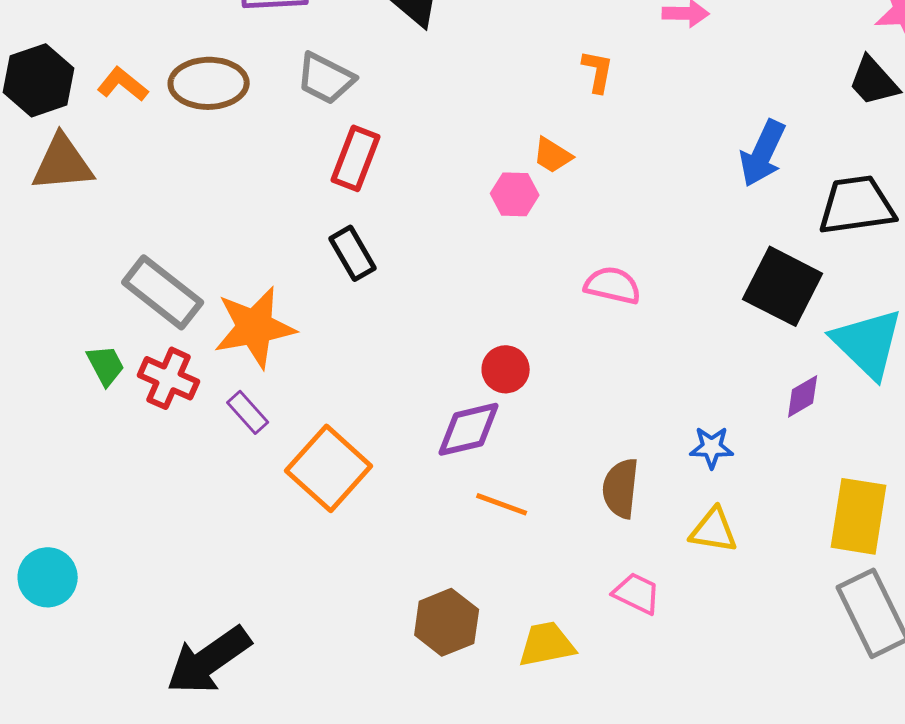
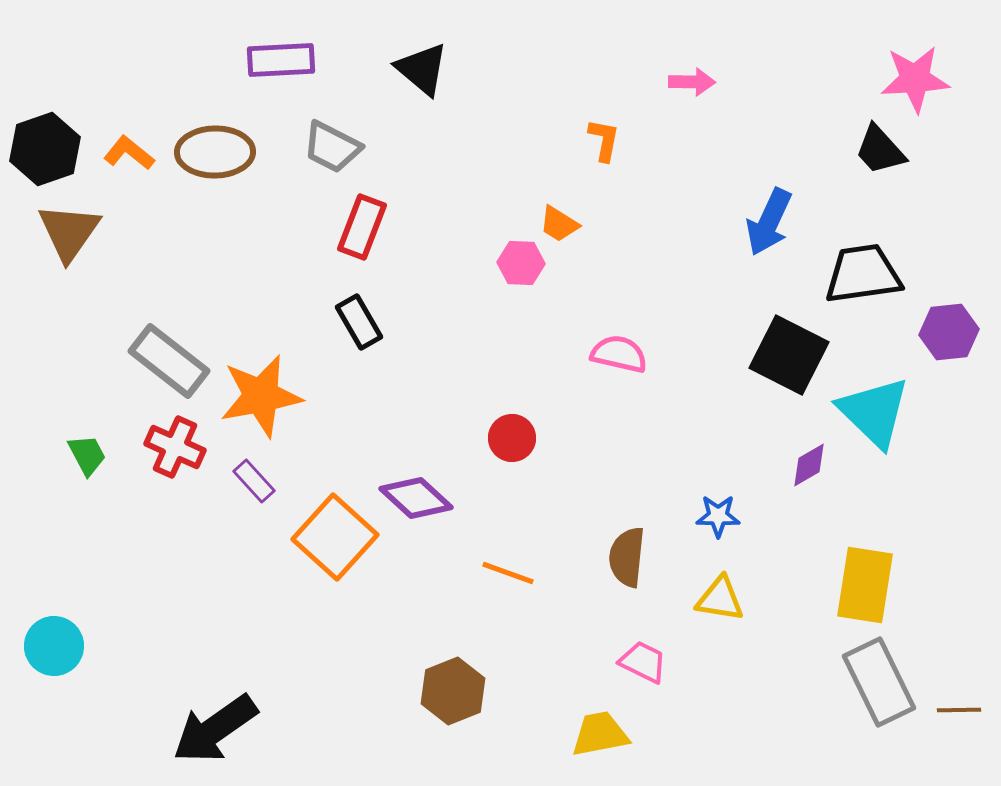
brown triangle: (63, 163) -> (69, 232), turned -50
green trapezoid: (106, 365) -> (87, 455), moved
purple diamond: (469, 429) -> (416, 498), moved, turned 56
yellow trapezoid: (547, 644) -> (600, 734), moved

